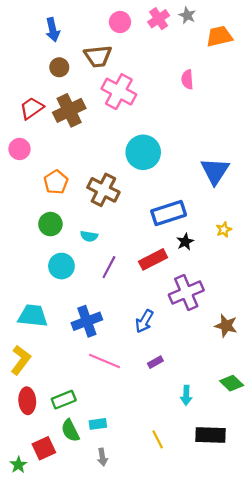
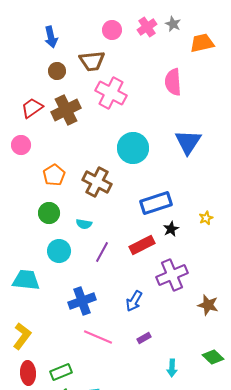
pink semicircle: (187, 79) -> (173, 82), size x1.5
blue triangle: (215, 171) -> (188, 142), moved
cyan trapezoid: (33, 316) -> (26, 280), moved

